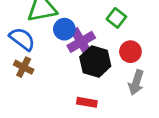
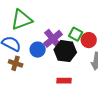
green square: (116, 18) -> (76, 34), moved
blue circle: (64, 29) -> (38, 50), moved

